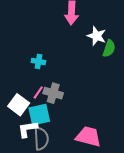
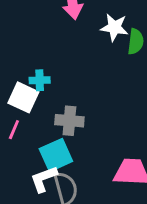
pink line: (38, 92) -> (14, 130), moved
white square: (19, 105) -> (23, 97), moved

